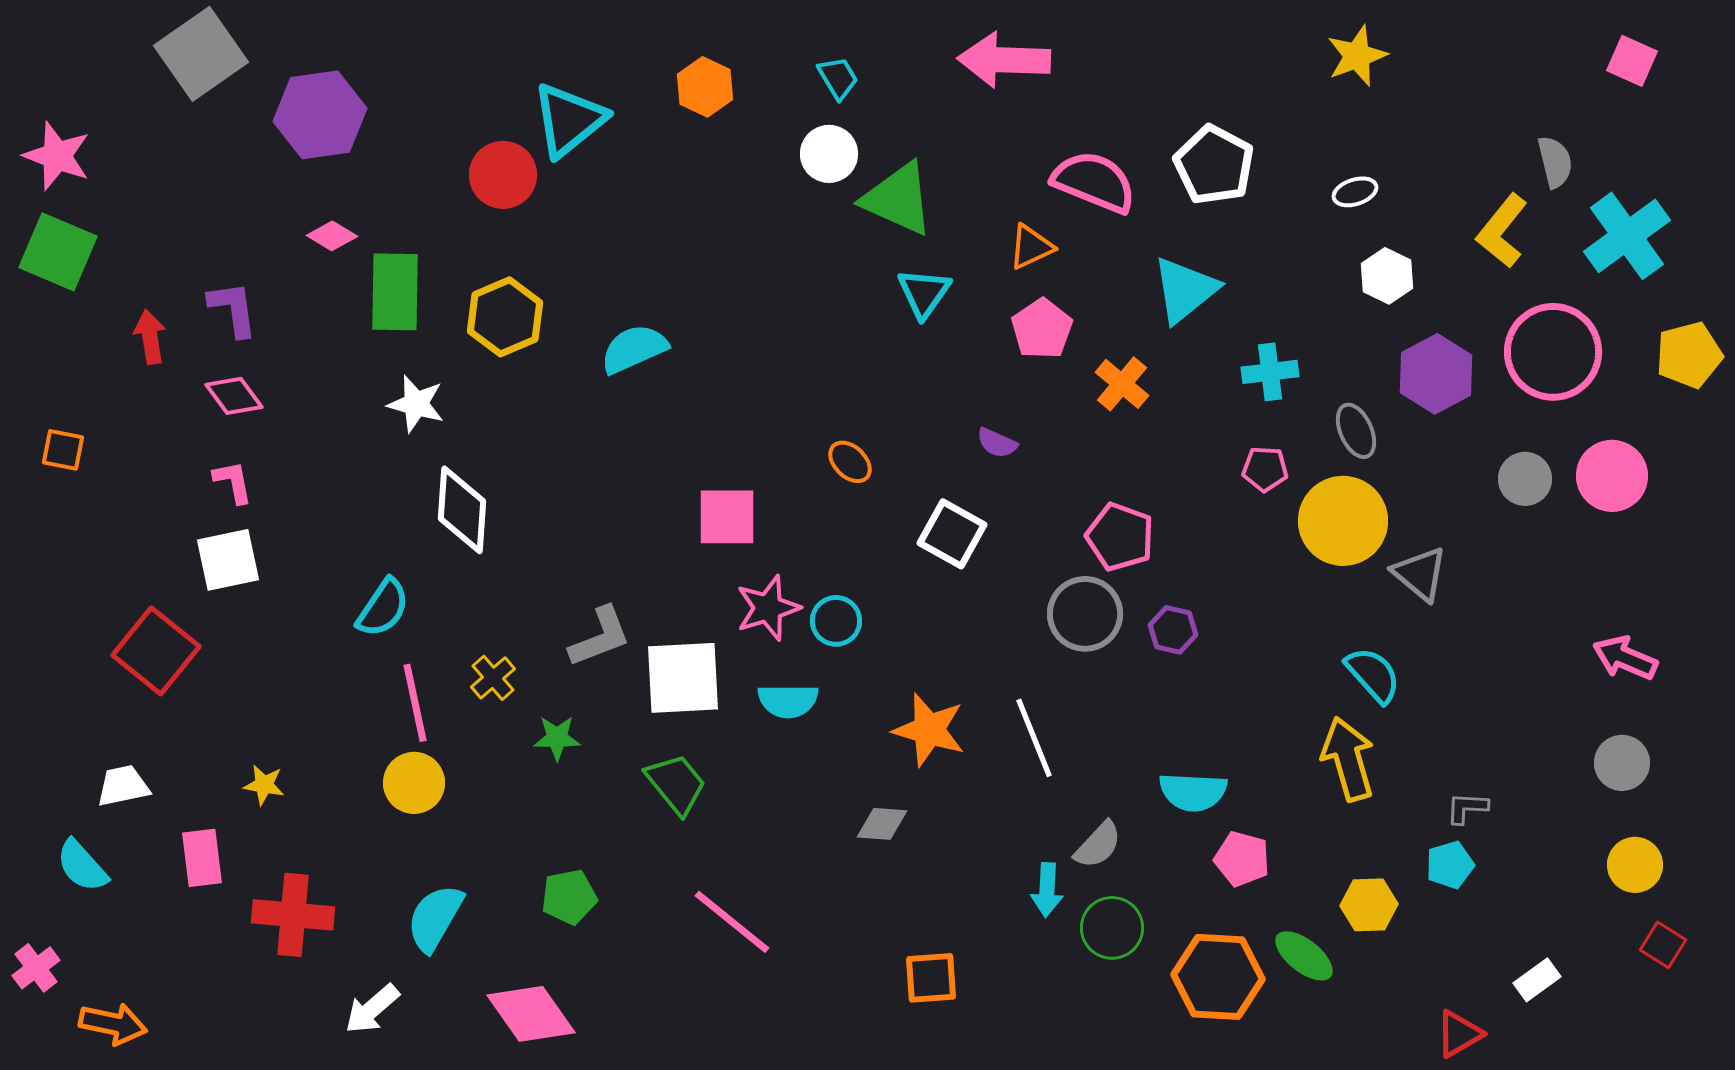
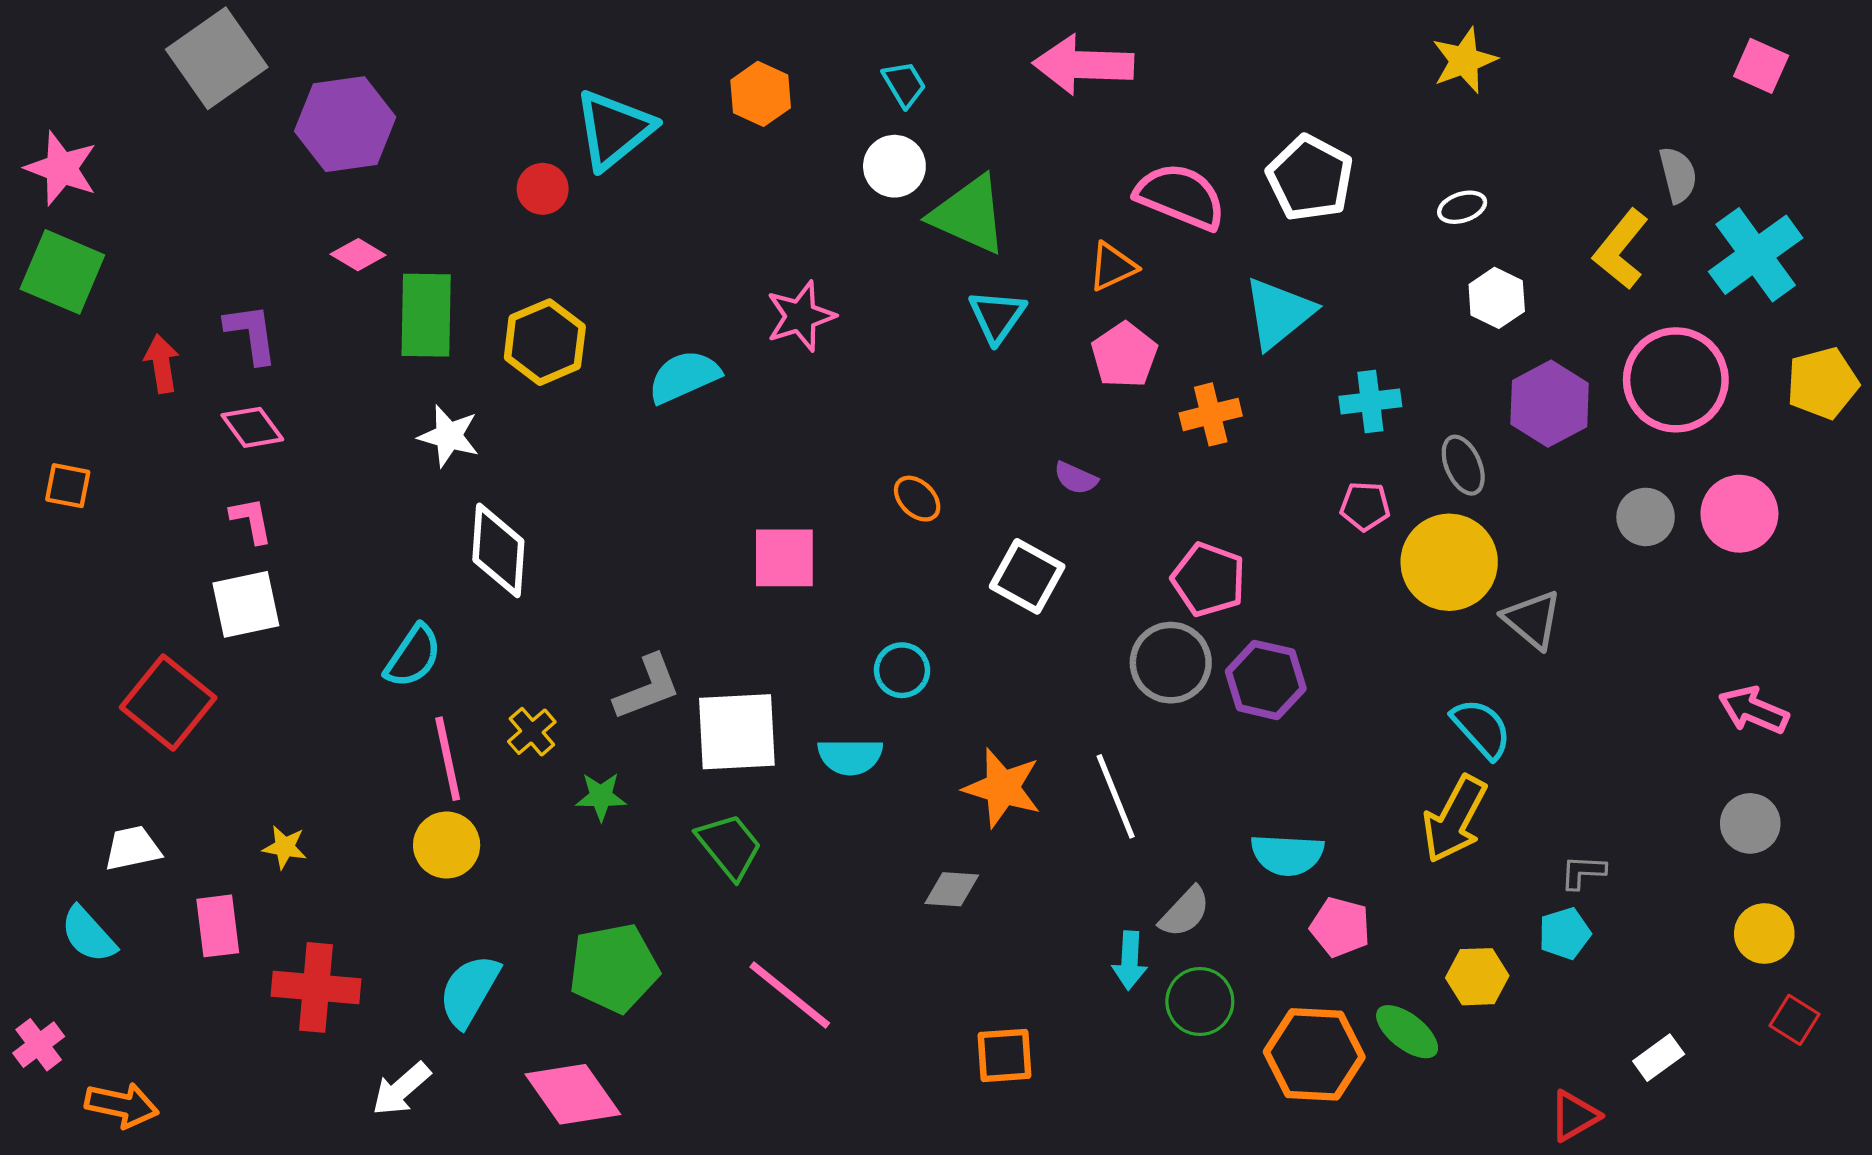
red circle: (503, 175) -> (543, 189), size x0.7
orange cross: (1122, 384) -> (1211, 414), turned 36
pink star: (768, 608) -> (801, 316), moved
purple hexagon: (1173, 630) -> (1266, 680), size x1.5
yellow arrow: (1348, 759) -> (1455, 819), turned -136
green pentagon: (569, 897) -> (614, 968), size x1.5

